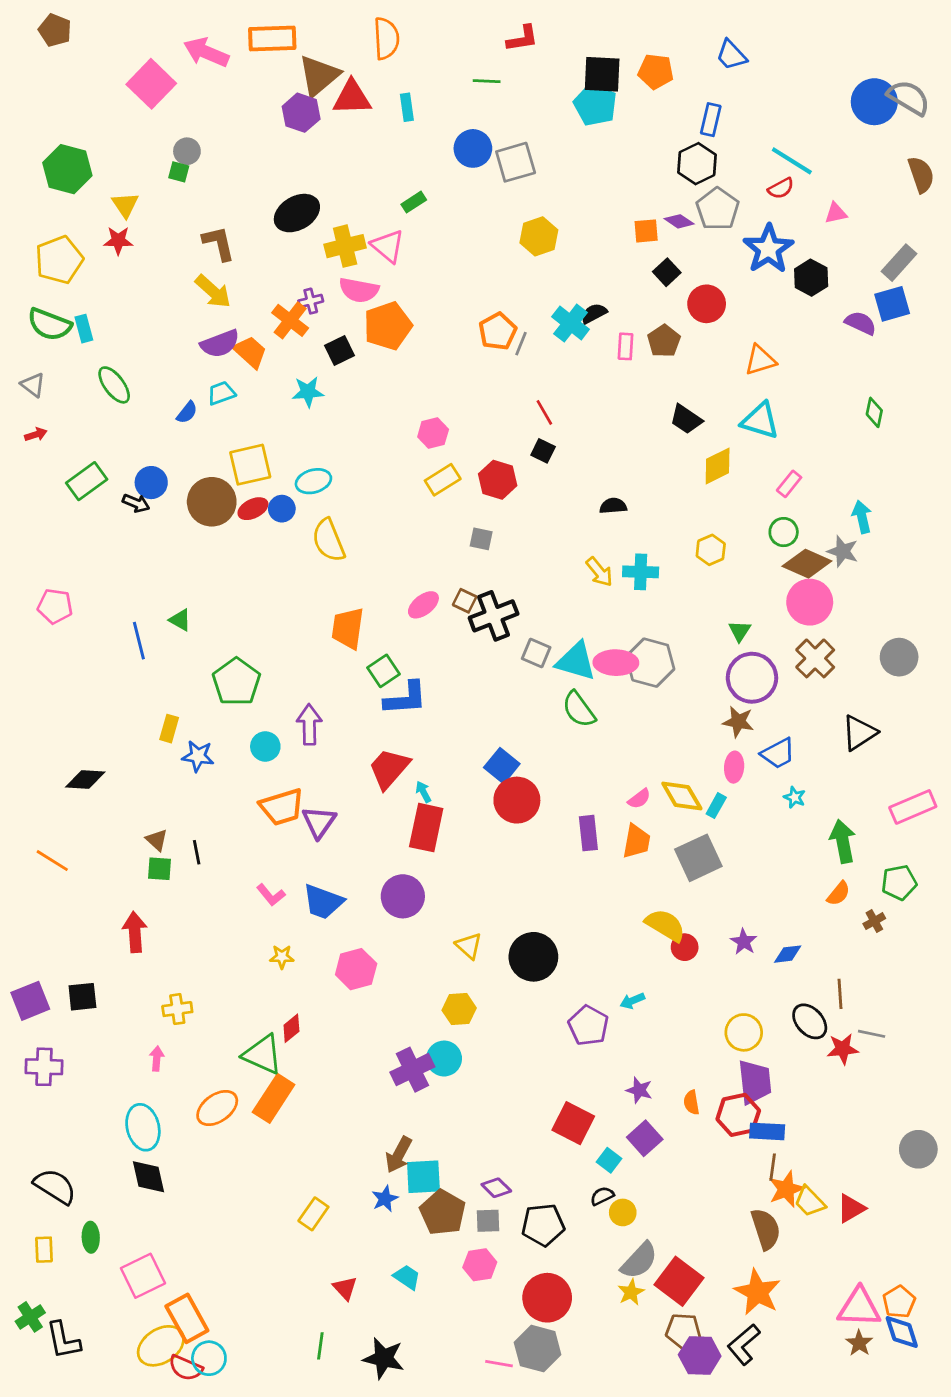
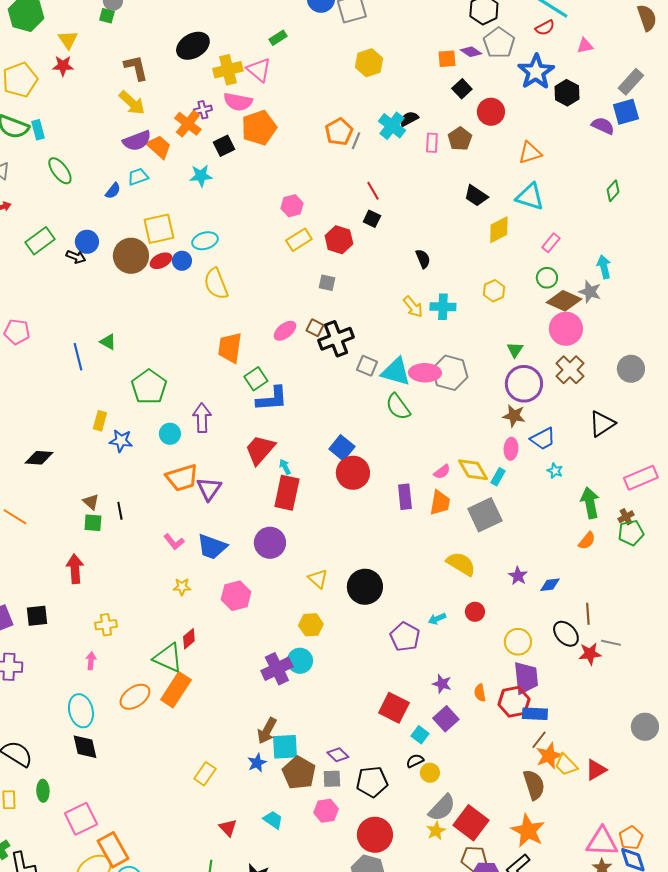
green diamond: (874, 412) -> (613, 191), turned 30
black semicircle: (613, 506) -> (423, 259), turned 72
brown cross: (874, 921) -> (626, 517), moved
red circle: (685, 947) -> (475, 612), moved
brown line: (773, 1167) -> (539, 740), turned 30

